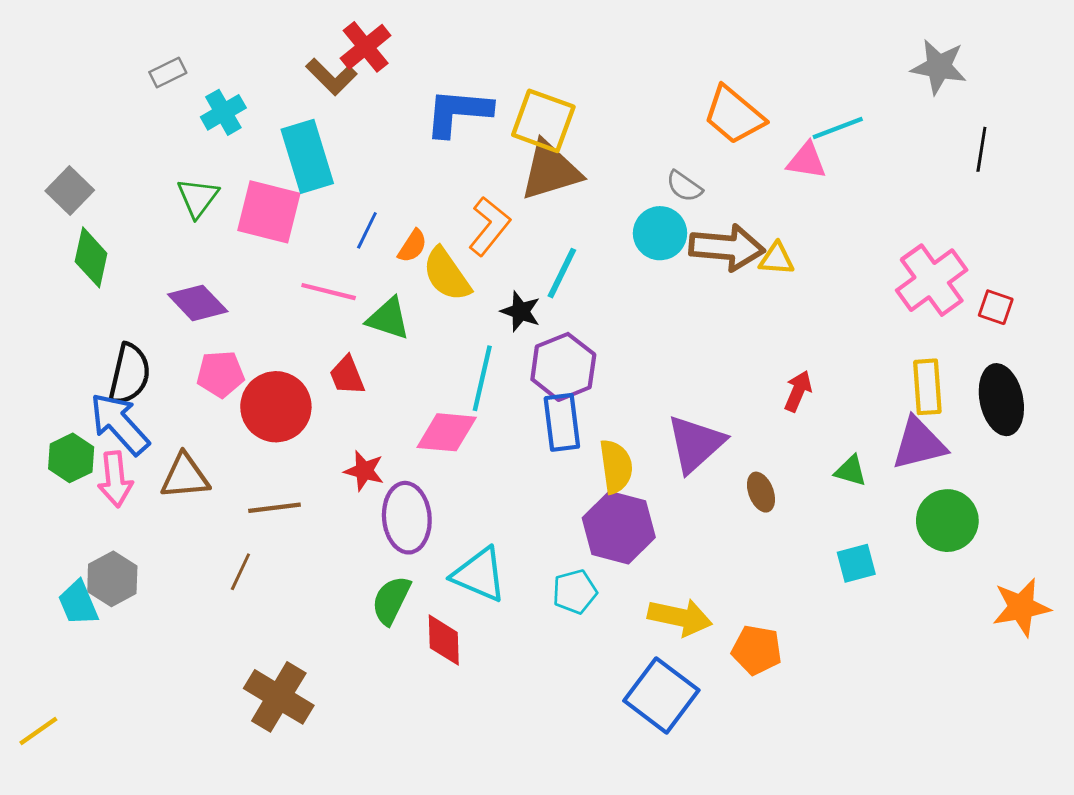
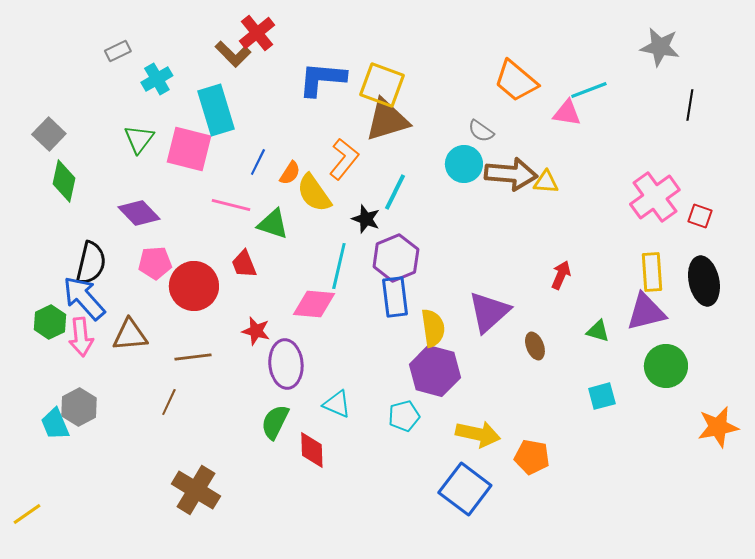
cyan triangle: (479, 575) -> (337, 404), size x0.7

